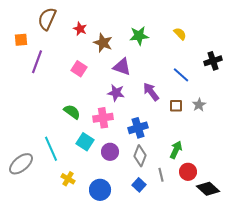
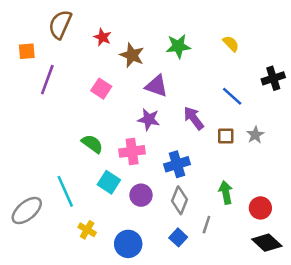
green arrow: (176, 150) -> (226, 193), turned -36
red circle: (188, 172) -> (260, 208), moved
gray line: (161, 175) -> (206, 225), turned 32

